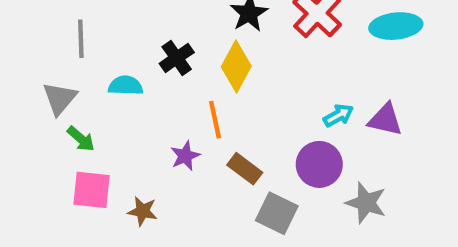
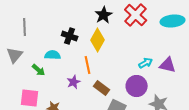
black cross: (177, 58) -> (70, 36), turned -35
cyan semicircle: (126, 86) -> (53, 55), moved
green arrow: (81, 139) -> (39, 70), moved

